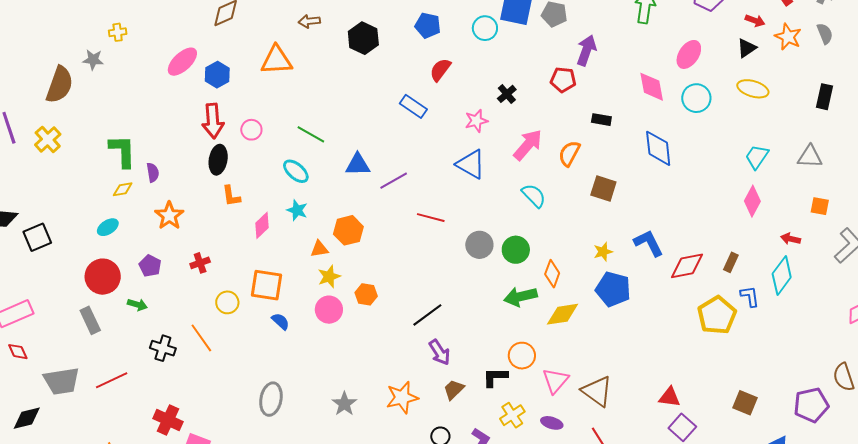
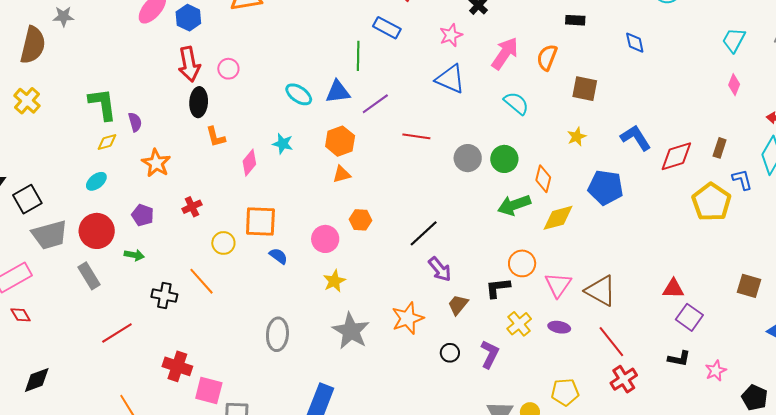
green line: (311, 134) -> (358, 56), moved, turned 68
blue diamond: (658, 148) -> (635, 43), size x0.6
cyan ellipse: (296, 171) -> (299, 94), moved
pink diamond: (752, 201) -> (734, 85), size x0.7
orange hexagon: (348, 230) -> (340, 141), moved
orange triangle: (319, 249) -> (342, 174), moved
yellow star: (603, 252) -> (577, 137), moved
yellow star: (329, 277) -> (334, 281), moved
gray trapezoid: (62, 381) -> (50, 235), moved
gray star: (344, 404) -> (351, 331), size x1.5

